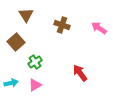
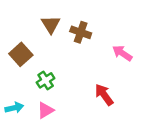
brown triangle: (26, 15) -> (51, 24), moved
pink arrow: (99, 28) -> (122, 53), moved

